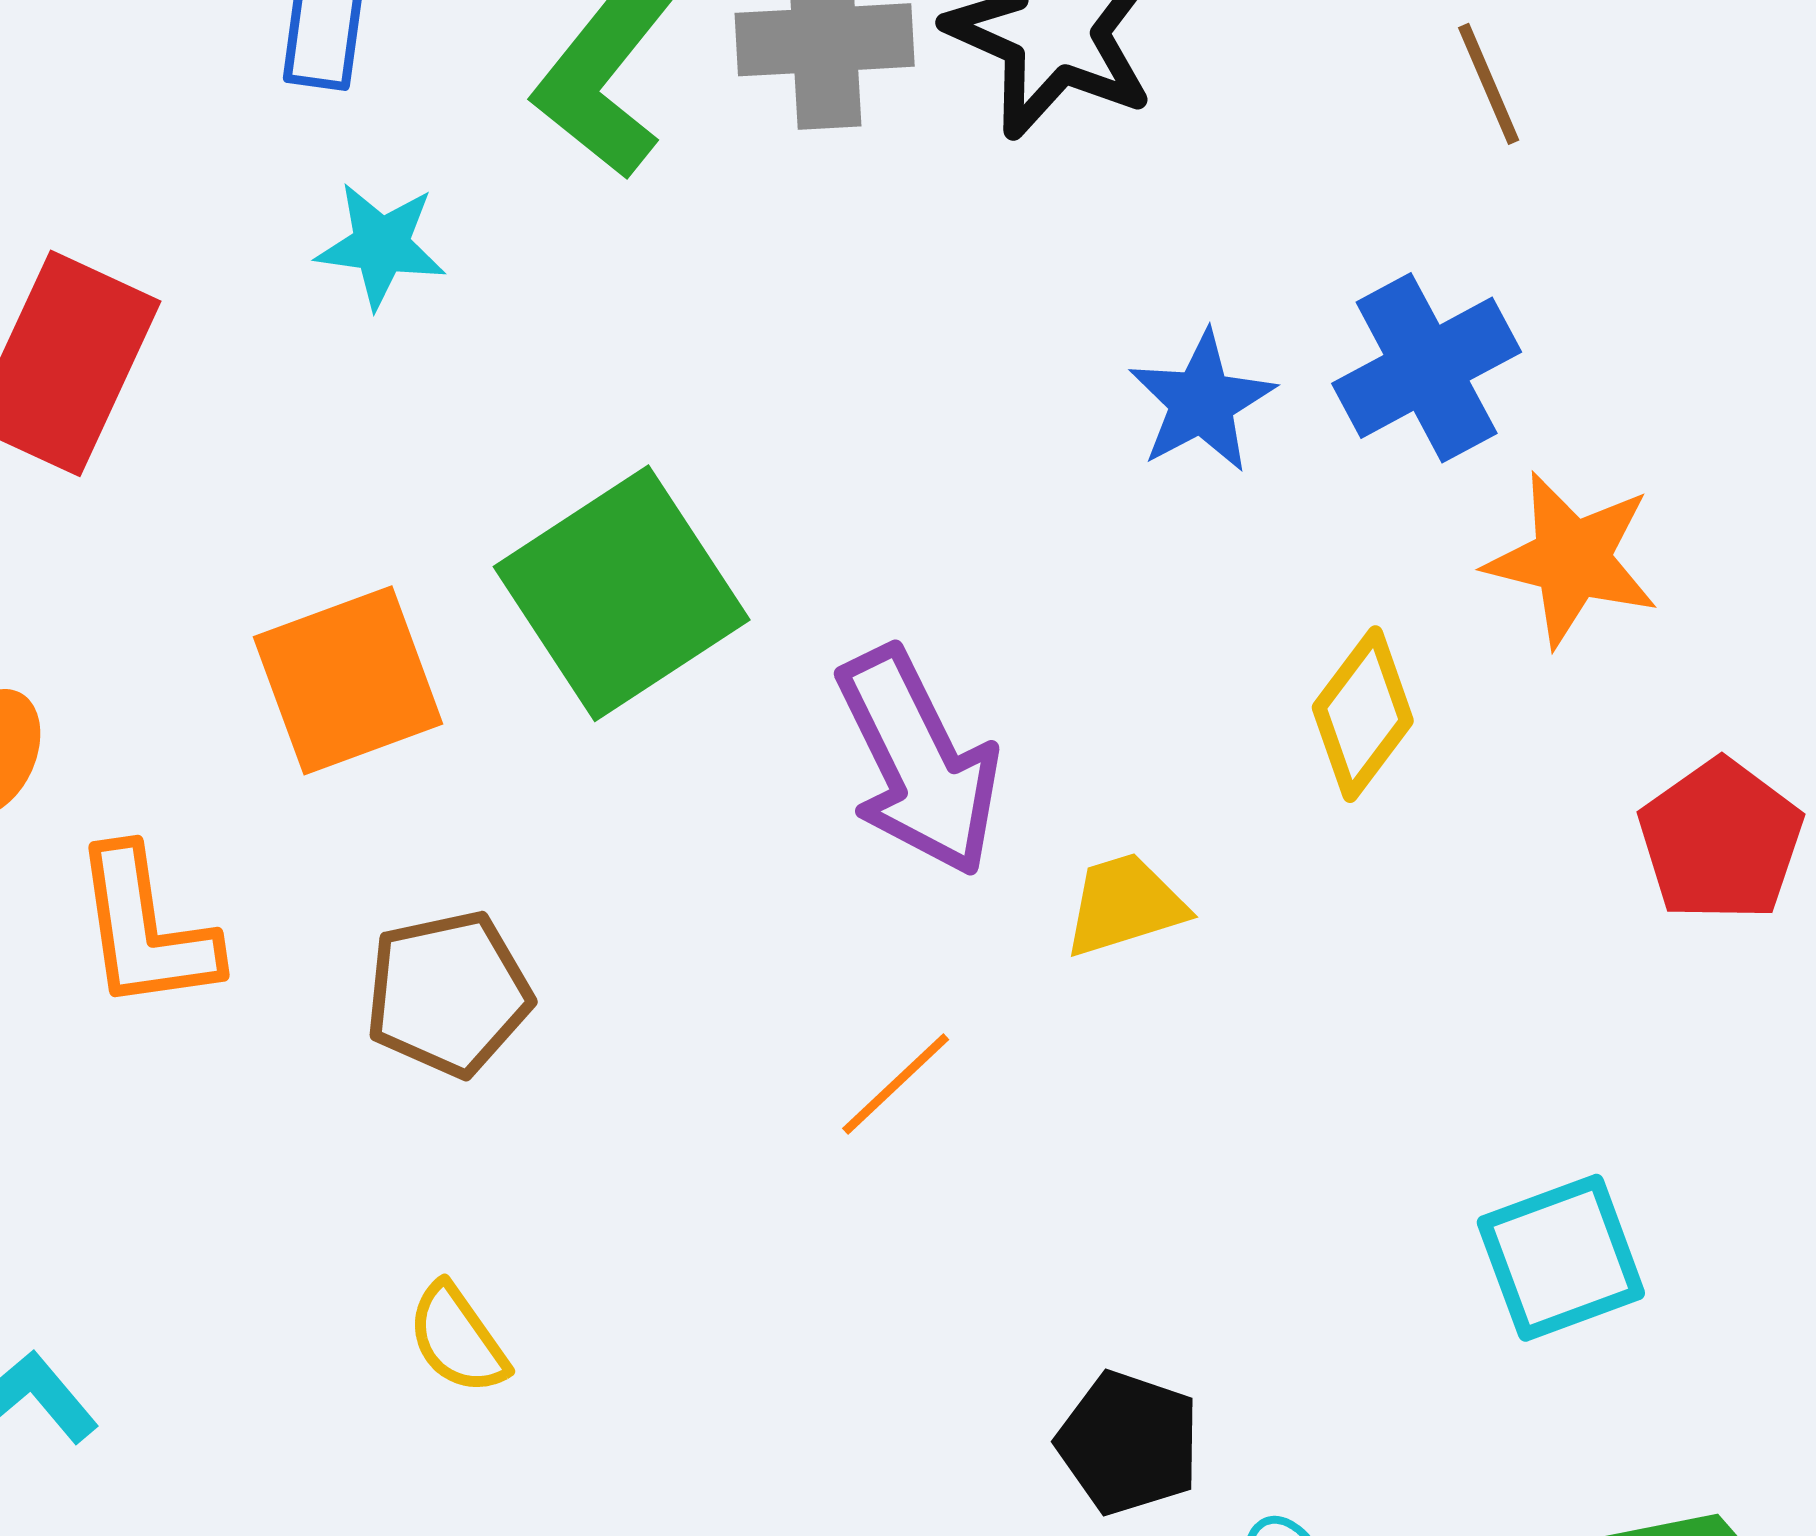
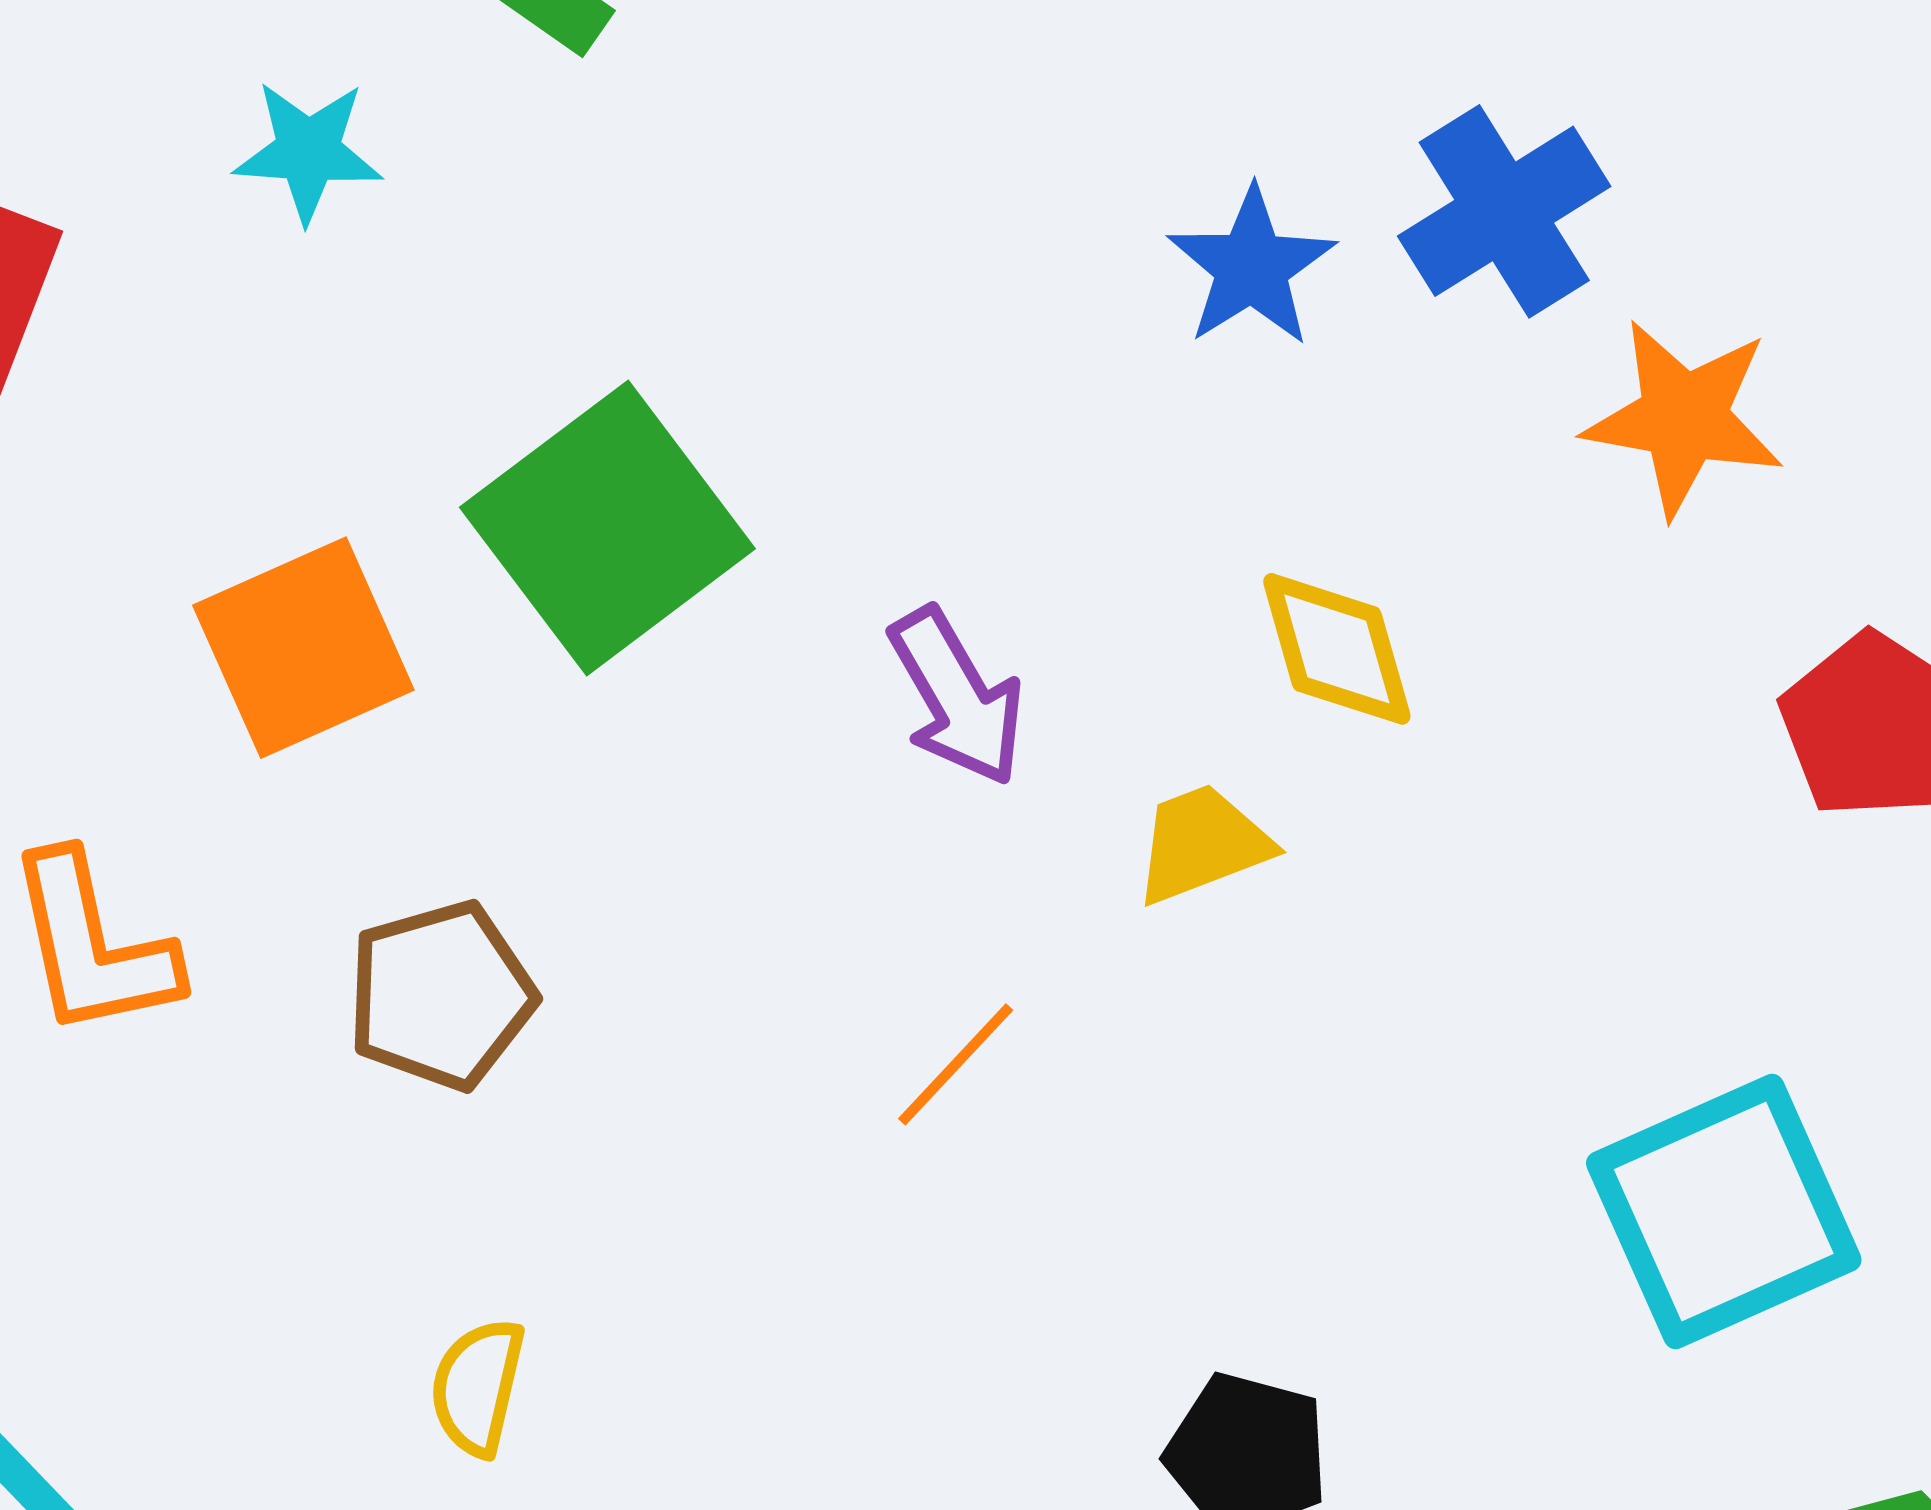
yellow diamond: (1363, 714) -> (1337, 649), moved, turned -49
purple arrow: (918, 762) -> (957, 697), size x0.7
cyan square: (1561, 1258) -> (1724, 1212), size x1.4
yellow semicircle: (458, 1339) -> (477, 1387), turned 52

